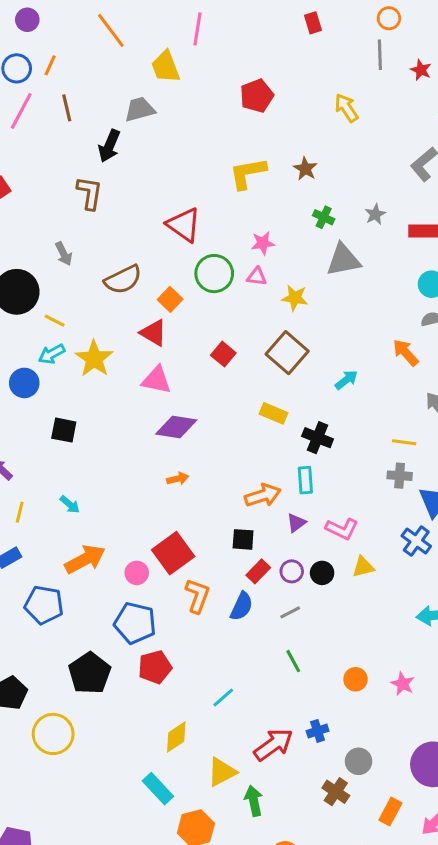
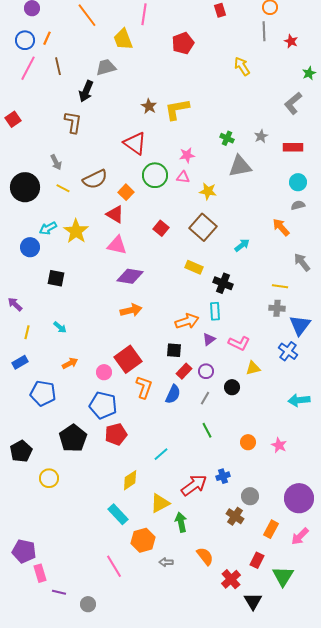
red pentagon: (257, 96) -> (183, 43), moved
brown star: (305, 169) -> (149, 106), moved
yellow line: (55, 321) -> (63, 188), moved
orange arrow: (178, 479) -> (131, 310), size x1.5
orange arrow: (85, 559) -> (70, 363), size x0.6
black circle: (322, 573) -> (232, 387), moved
gray line: (290, 612) -> (205, 398), turned -32
yellow circle: (53, 734) -> (49, 478), size x0.7

